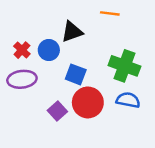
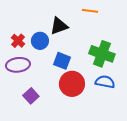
purple square: (57, 111) -> (31, 96), moved

